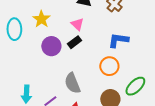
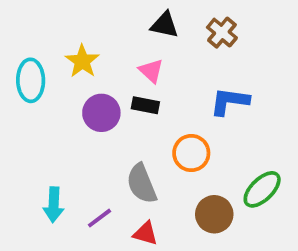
black rectangle: (74, 42) -> (145, 105), turned 48
orange circle: (109, 66) -> (191, 153), moved

